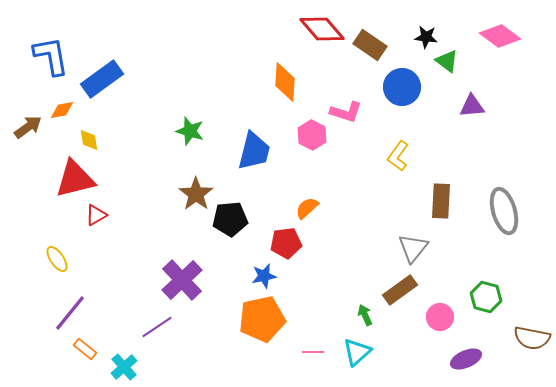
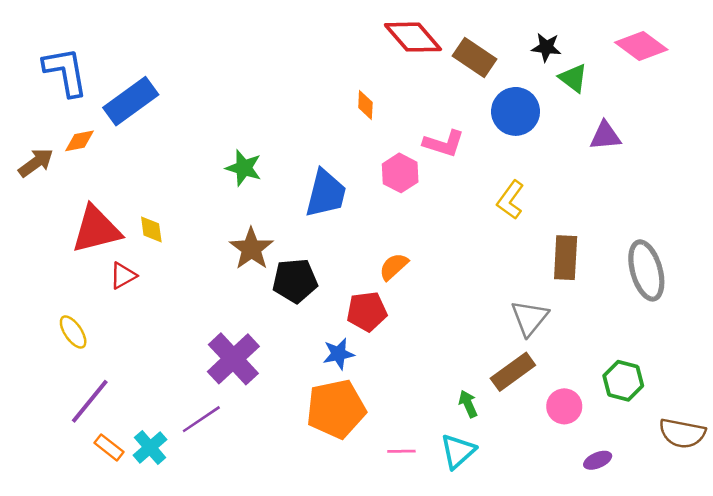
orange diamond: (285, 82) -> (365, 105), size x0.6
yellow diamond: (89, 140) -> (151, 229), moved
purple ellipse: (466, 359) -> (598, 460), size x0.7
cyan cross: (124, 367) -> (150, 447), moved

